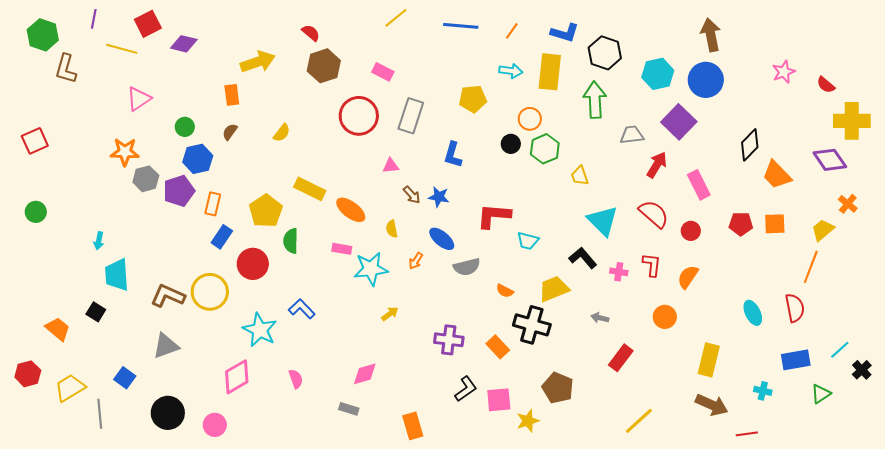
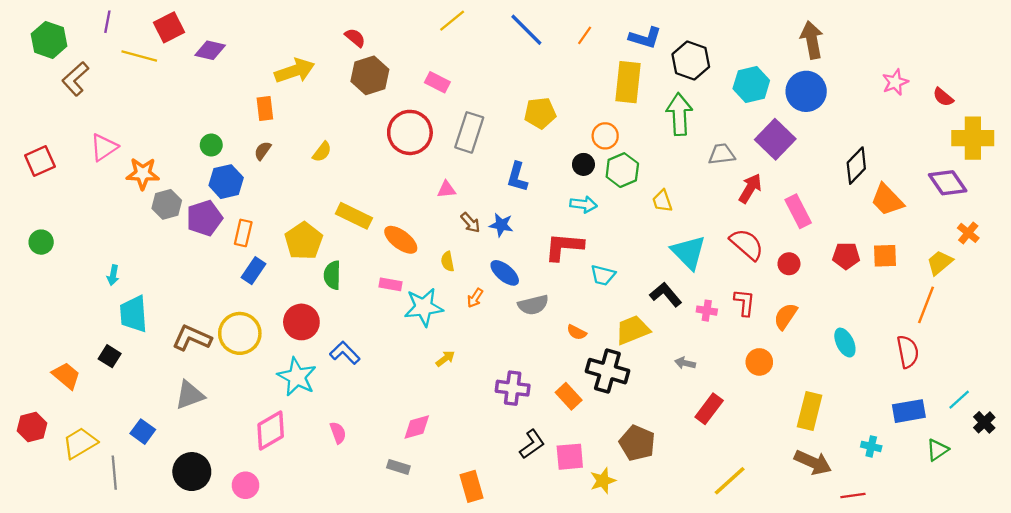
blue line: (461, 26) -> (526, 30), turned 40
brown L-shape: (66, 69) -> (75, 79), turned 32
cyan arrow: (511, 71) -> (583, 204), moved
pink triangle: (139, 99) -> (104, 147), moved
red circle: (253, 264) -> (301, 322), moved
cyan ellipse: (753, 313) -> (845, 343), moved

